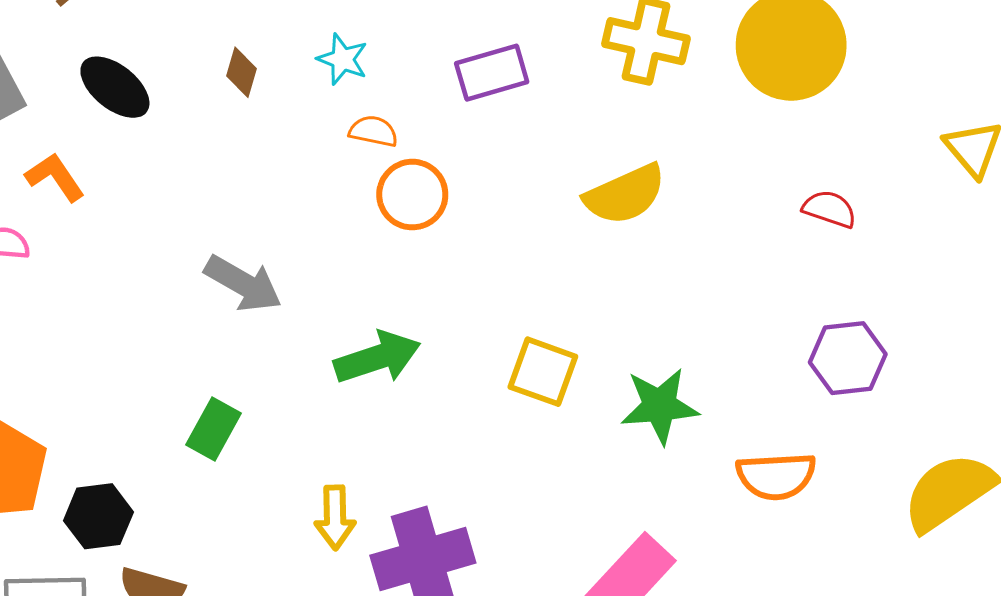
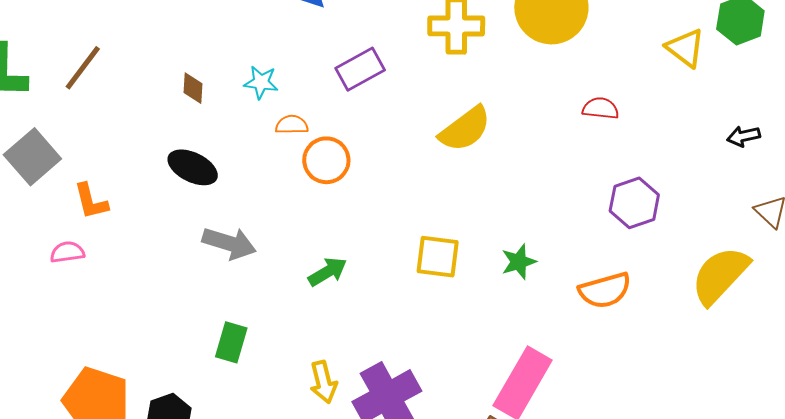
brown diamond: (241, 72) -> (193, 88), moved
black ellipse: (115, 87) -> (193, 167), moved
orange L-shape: (55, 177) -> (91, 201), turned -147
green arrow: (377, 358) -> (328, 272), size x0.7
green star: (660, 406) -> (519, 262), size x0.7

